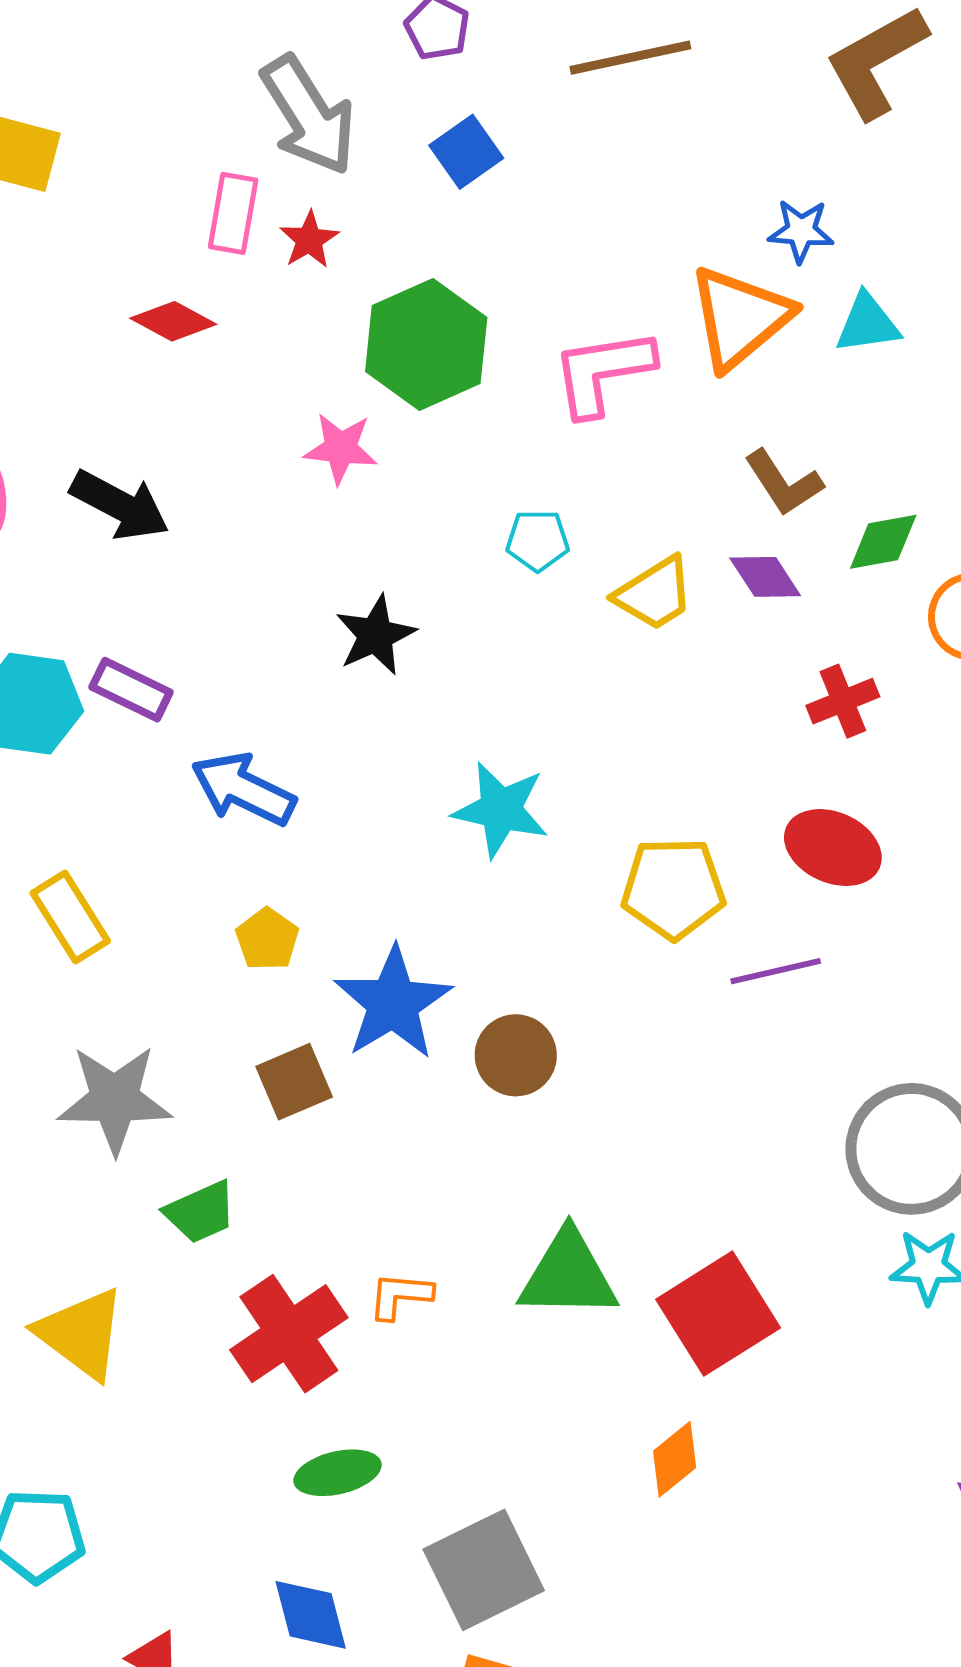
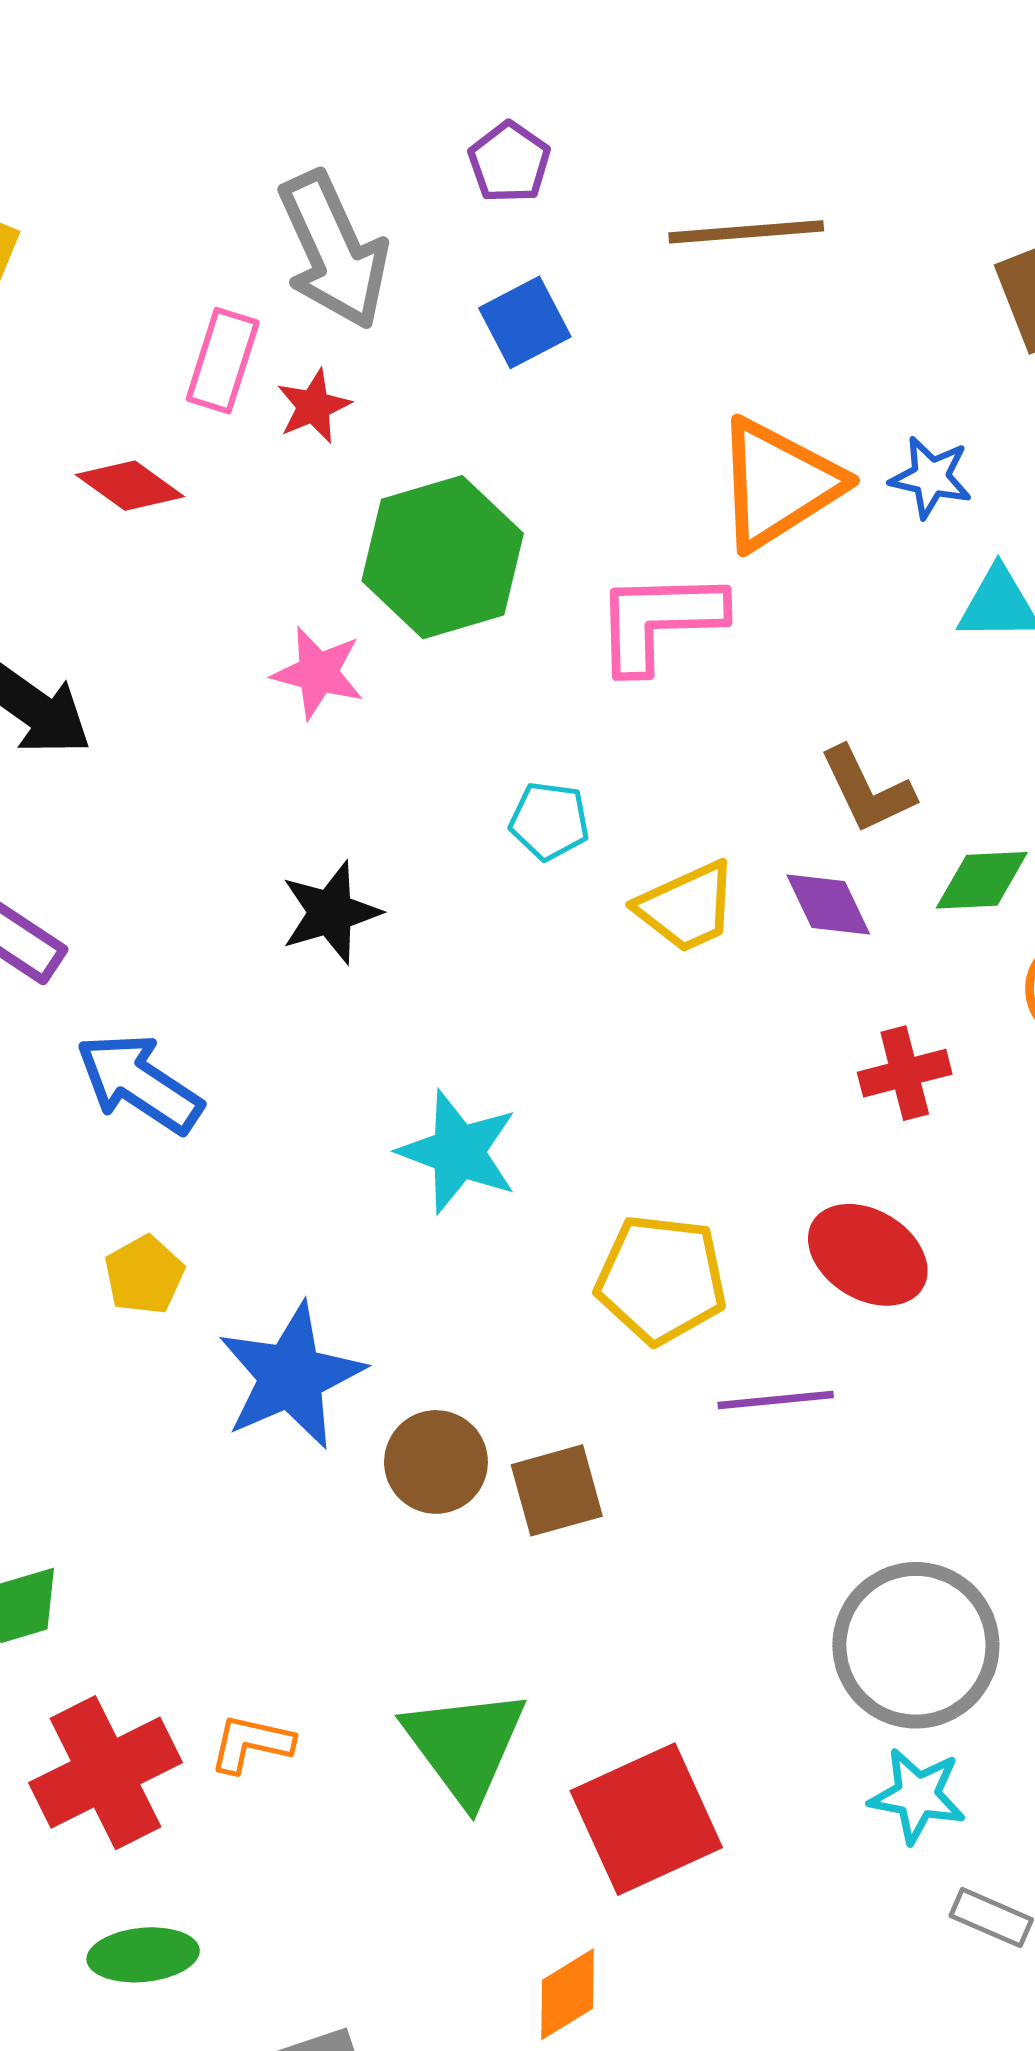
orange triangle: (740, 318) -> (778, 484), moved
brown square: (294, 1082) -> (557, 1490), moved
green triangle: (568, 1275) -> (465, 1746), turned 45

